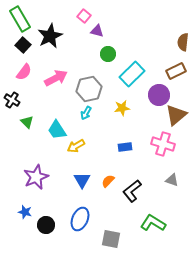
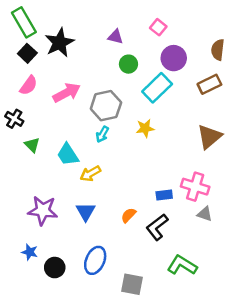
pink square: (84, 16) -> (158, 27), moved
purple circle: (159, 95) -> (174, 58), moved
pink cross: (163, 144) -> (195, 187), moved
blue rectangle: (125, 147) -> (164, 195), moved
purple star: (36, 177) -> (43, 210), turned 30
blue triangle: (82, 180) -> (86, 212), moved

